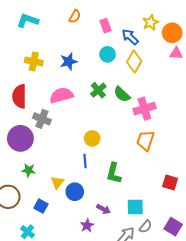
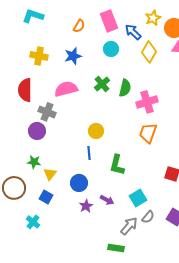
orange semicircle: (75, 16) -> (79, 26), moved
pink rectangle: (105, 26) -> (109, 21), size x1.5
yellow diamond: (134, 62) -> (149, 52), moved
green semicircle: (122, 94) -> (125, 88), turned -120
purple circle: (20, 138) -> (37, 131), moved, size x0.7
yellow triangle: (57, 182) -> (50, 174), moved
cyan square: (135, 207) -> (138, 198), turned -30
purple star: (87, 226) -> (86, 206), moved

